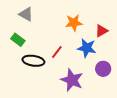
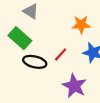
green rectangle: (18, 40) -> (20, 38), size x1.5

